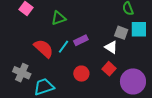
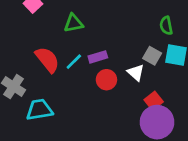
red square: (109, 69) -> (154, 101), moved
red circle: (81, 74) -> (106, 80), moved

